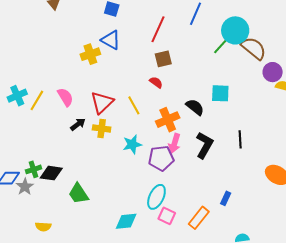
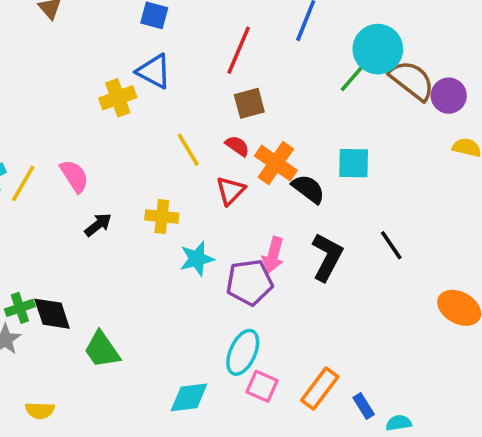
purple circle: (273, 72) -> (449, 96), moved
red triangle: (102, 102) -> (231, 191), moved, size x0.7
yellow line: (134, 105) -> (188, 150), moved
orange cross: (168, 120) -> (276, 163), moved, turned -30
yellow cross: (102, 129) -> (162, 217), moved
black line: (240, 139) -> (391, 245), turned -30
black diamond: (51, 173) -> (52, 314), turned 65
blue rectangle: (226, 198) -> (364, 406), moved, turned -56

